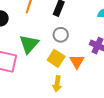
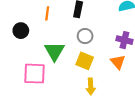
orange triangle: (77, 62) -> (118, 62), moved

